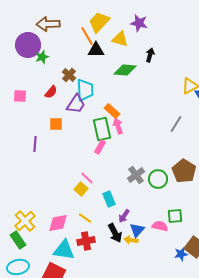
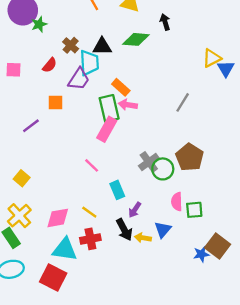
black triangle: (96, 50) -> (102, 46), moved
black arrow: (150, 55) -> (165, 22), turned -32
gray line: (176, 124) -> (183, 102), moved
pink arrow: (118, 126) -> (128, 105), turned -63
purple line: (35, 144) -> (31, 126), turned 49
pink rectangle: (100, 147) -> (107, 129), size x1.5
brown pentagon: (184, 171) -> (190, 157), moved
green circle: (158, 179) -> (163, 169), moved
yellow square: (81, 189) -> (22, 178), moved
pink semicircle: (160, 226) -> (177, 202), moved, turned -105
blue triangle: (137, 230) -> (163, 230), moved

